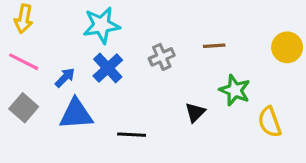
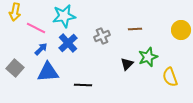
pink line: (24, 62) -> (36, 28), moved
green star: (235, 90) -> (148, 57), turned 30
black triangle: (195, 112) -> (127, 64), moved

